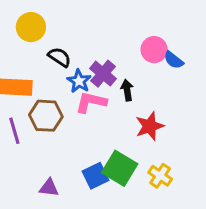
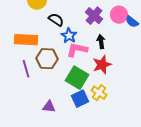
purple cross: (103, 74) -> (94, 16), moved
red star: (150, 126) -> (102, 65), moved
green square: (120, 168) -> (77, 78), moved
yellow cross: (160, 176) -> (99, 93), moved

